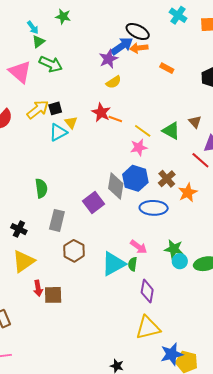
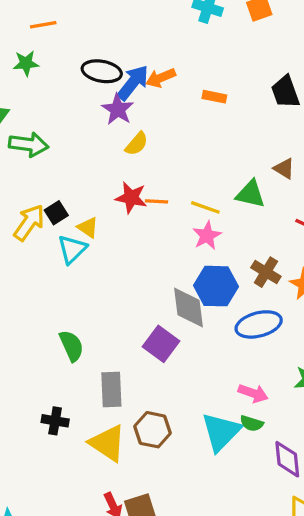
black ellipse: (138, 32) -> (102, 71), moved
yellow triangle: (23, 261) -> (108, 443), moved, turned -35
green semicircle: (133, 264) -> (252, 423), turned -64

